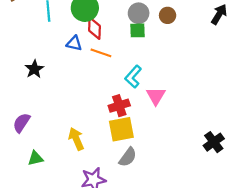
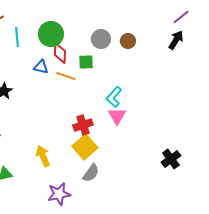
green square: (137, 30) -> (86, 62), moved
cyan L-shape: (133, 77) -> (114, 97), moved
yellow square: (121, 129) -> (85, 147), turned -30

